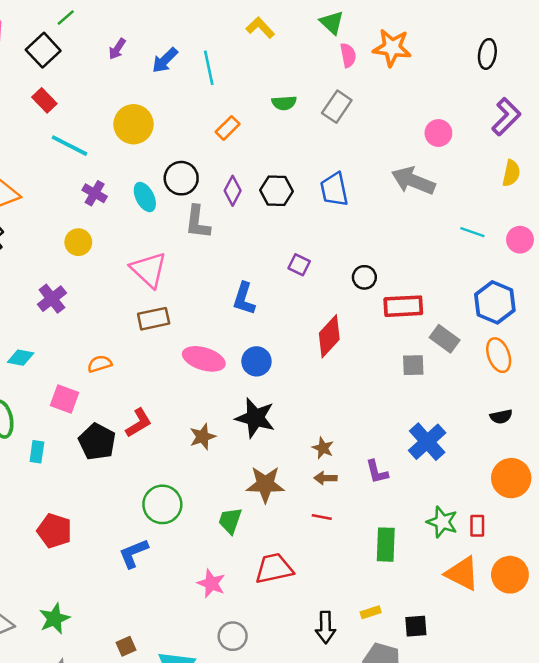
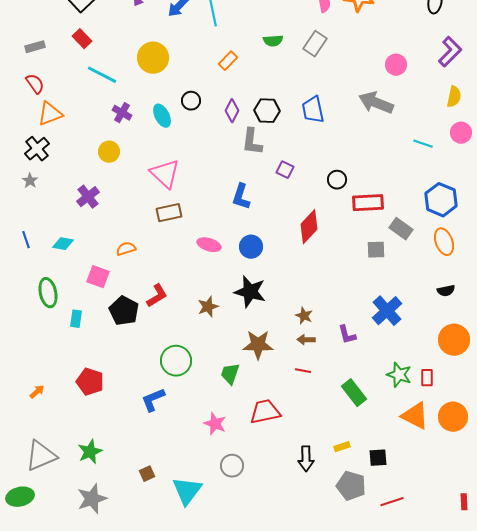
black circle: (181, 178) -> (191, 101), size x0.7
gray L-shape: (197, 222) -> (252, 142), moved
pink circle: (520, 240) -> (461, 133), moved
pink ellipse: (204, 359) -> (209, 245), size x0.7
green rectangle: (386, 545) -> (354, 393), turned -40

